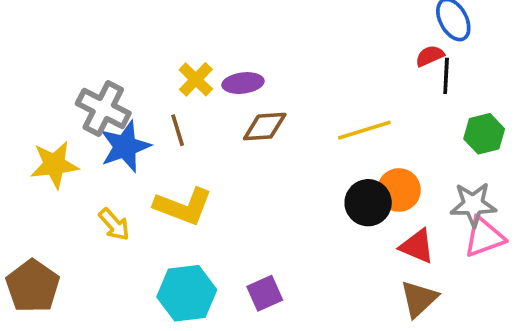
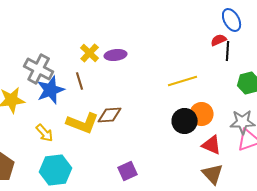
brown diamond: (265, 127) -> (110, 115), moved
cyan hexagon: (187, 293) -> (56, 170), moved
brown triangle: (419, 299) -> (213, 174), turned -30

